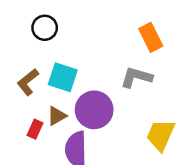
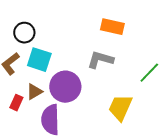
black circle: (45, 28) -> (24, 33), moved
orange rectangle: (151, 37) -> (112, 27), turned -50

